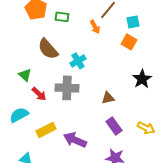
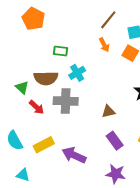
green rectangle: (62, 17) -> (60, 51), moved
orange arrow: (95, 27) -> (104, 45), moved
brown semicircle: (48, 49) -> (46, 78), moved, turned -50
cyan semicircle: (19, 115) -> (15, 141), moved, turned -90

